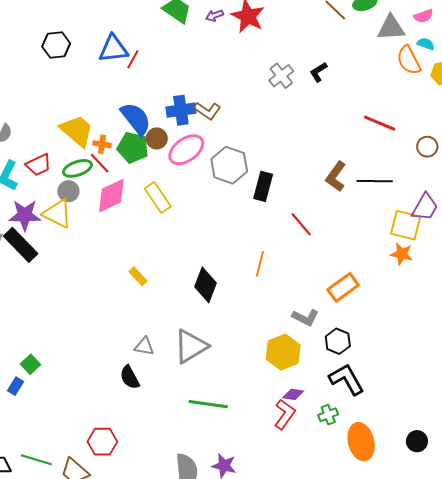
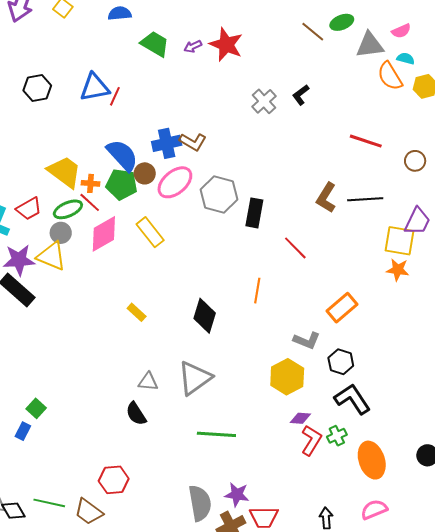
red L-shape: (285, 414) -> (311, 440), moved

